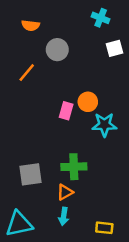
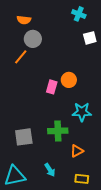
gray circle: (57, 50) -> (33, 39), moved
cyan star: (104, 125) -> (82, 112), moved
orange triangle: (65, 192) -> (77, 151), moved
cyan arrow: (64, 216) -> (50, 170), turned -40

